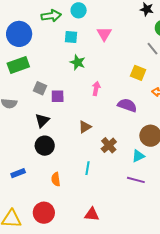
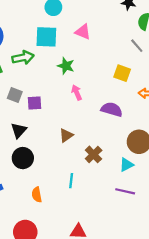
green arrow: (51, 16) -> (23, 58), moved
pink triangle: (104, 34) -> (83, 32), turned -35
cyan square: (71, 37) -> (46, 37), size x1.5
green star: (78, 62) -> (66, 66), moved
pink arrow: (96, 88) -> (77, 92), turned -32

